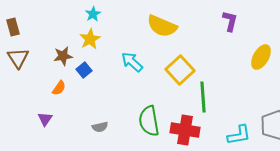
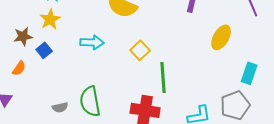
cyan arrow: (132, 62) -> (92, 42), turned 140
yellow square: (180, 70) -> (140, 50), size x0.7
green semicircle: (149, 121) -> (90, 101), moved

